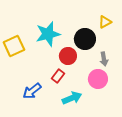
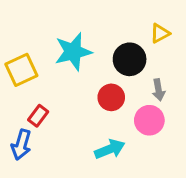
red circle: (68, 56) -> (111, 97), moved
red rectangle: (58, 76) -> (38, 116), moved
blue arrow: (32, 91) -> (21, 145), moved, turned -36

